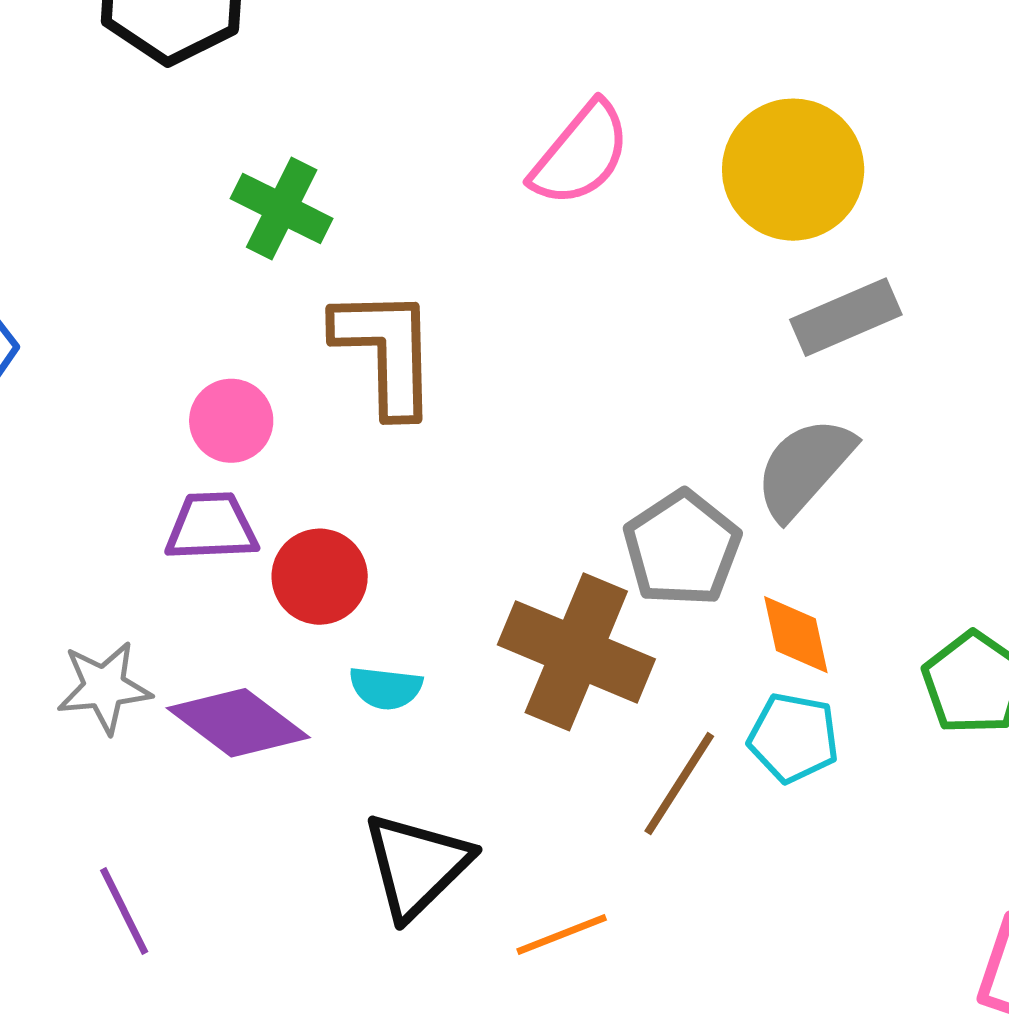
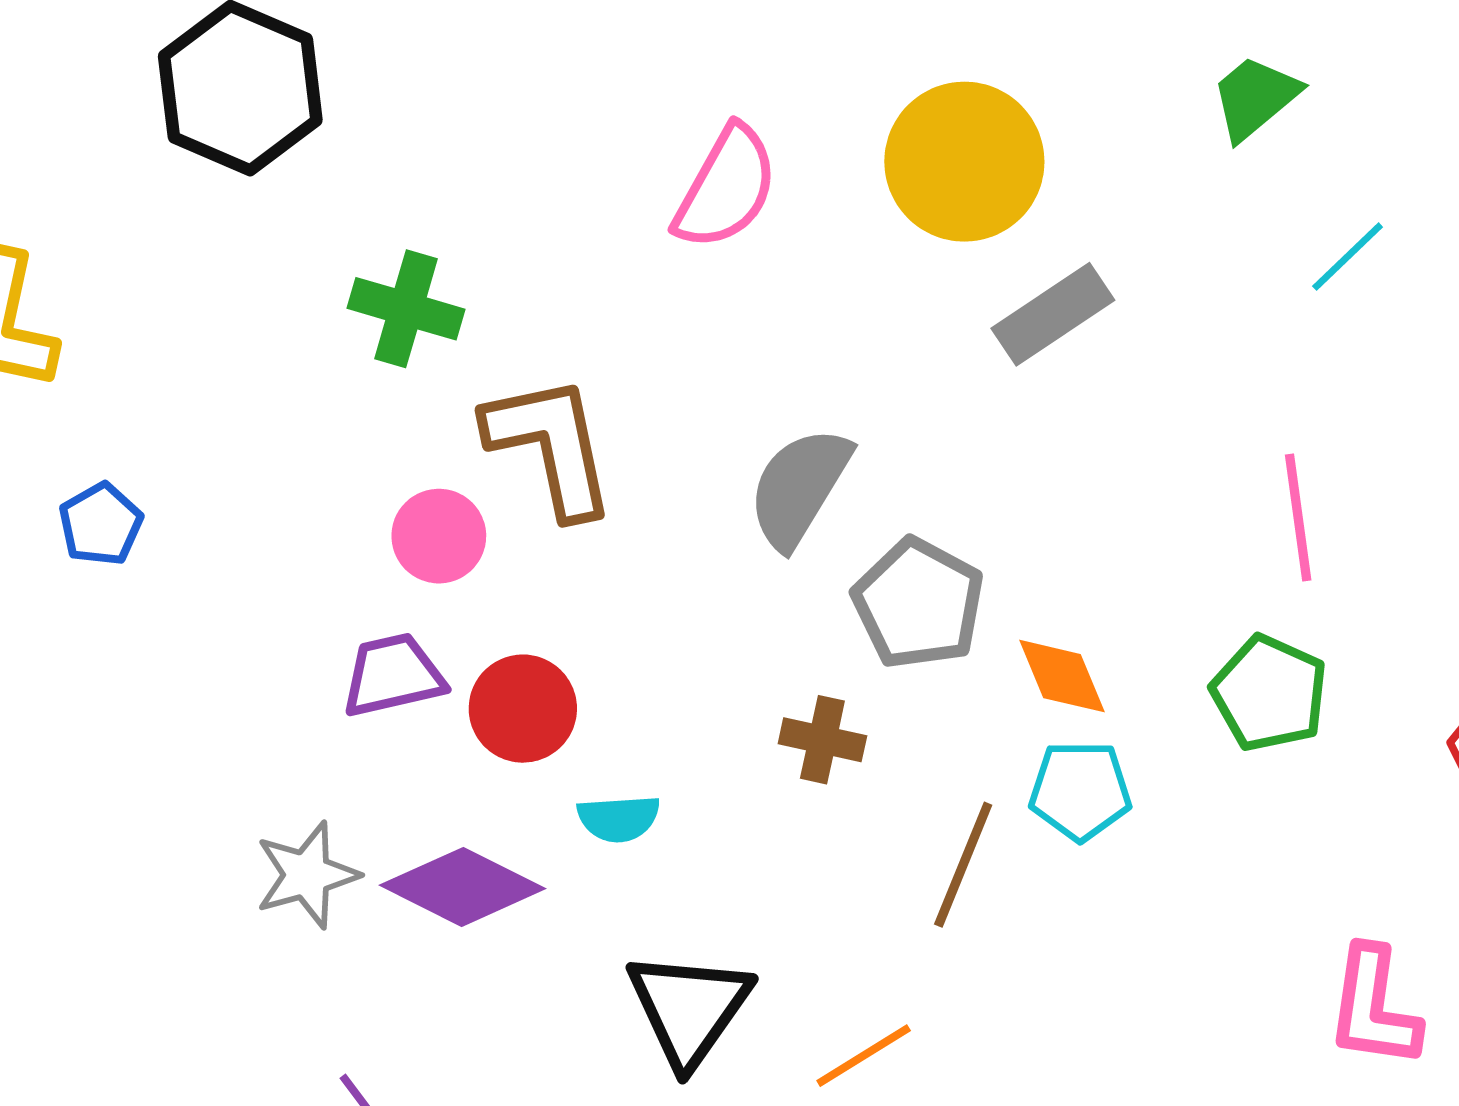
pink circle: (231, 421) -> (439, 536), moved
gray semicircle: (804, 468) -> (799, 487), moved
brown cross: (576, 652) -> (822, 740), size x0.5

